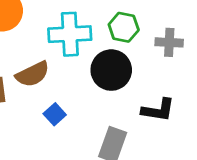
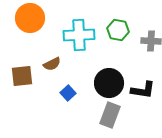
black circle: (111, 70) -> (109, 83), moved
brown semicircle: (33, 74) -> (52, 64), size x0.7

